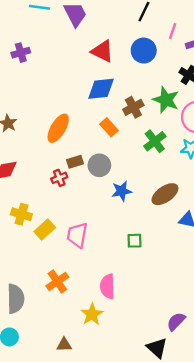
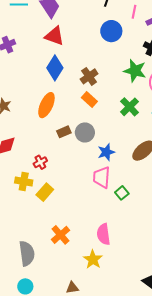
red triangle: (102, 51) -> (54, 36), moved
blue diamond: (101, 89) -> (55, 68), moved, turned -45
brown cross: (133, 107) -> (89, 76), moved
red cross: (59, 178) -> (40, 162), moved
pink trapezoid: (77, 235) -> (102, 177), moved
green square: (134, 241) -> (122, 193), turned -32

